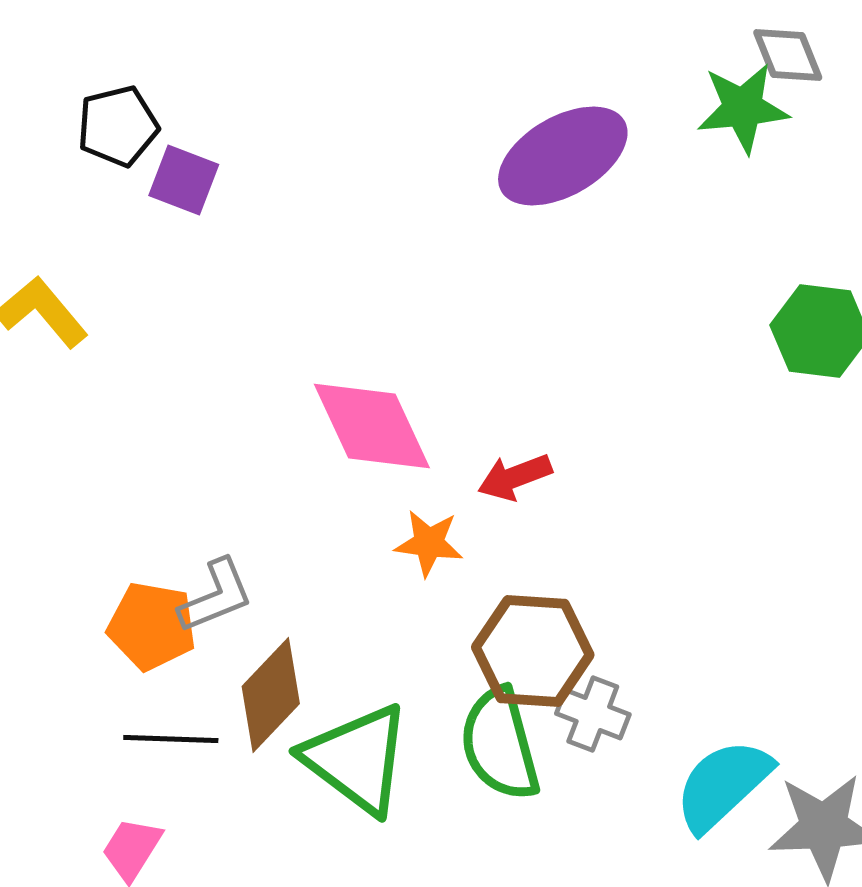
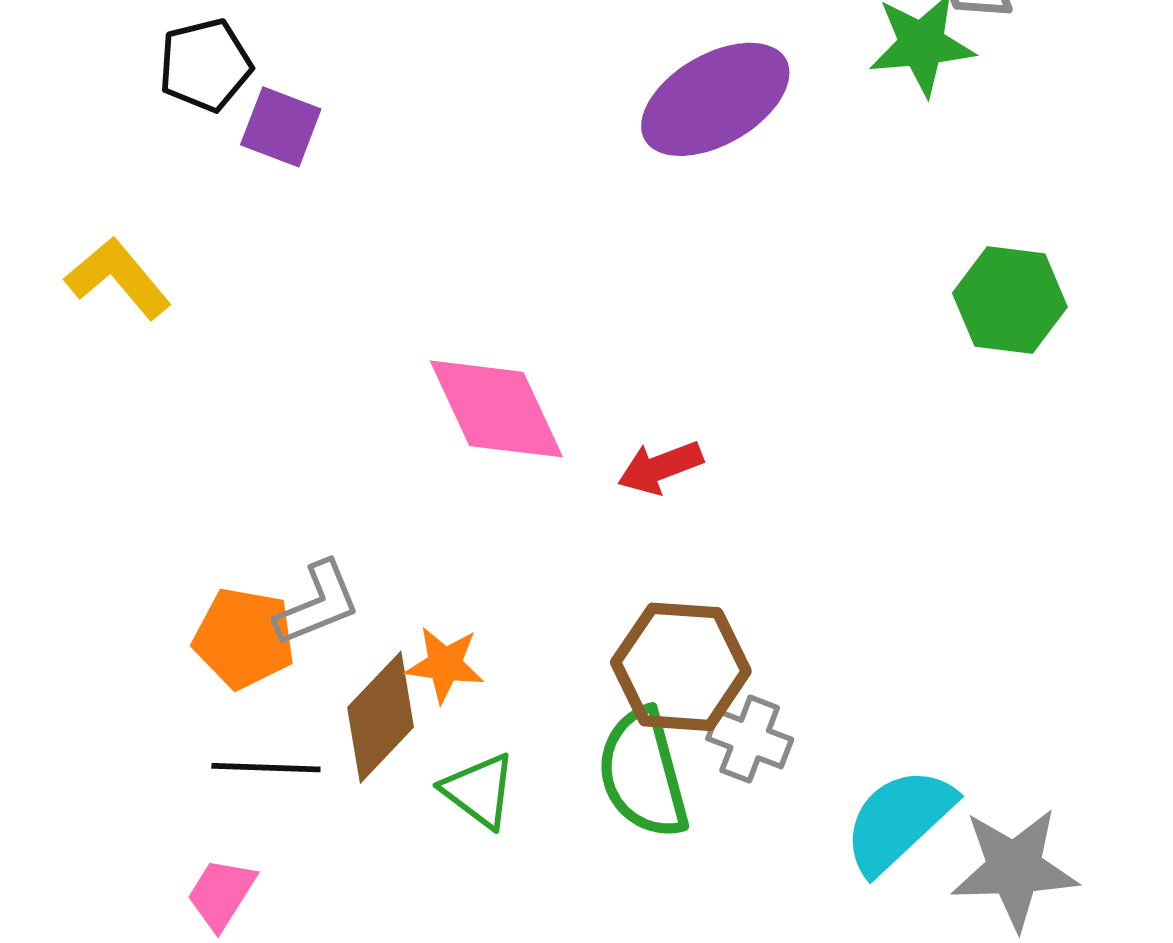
orange star: (429, 543) -> (445, 665), moved
green triangle: (357, 759) -> (479, 791), size x0.6

